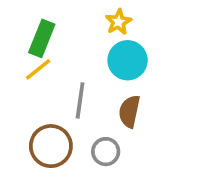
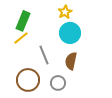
gray line: (80, 100) -> (44, 55), turned -30

